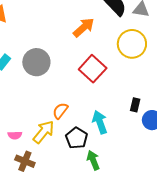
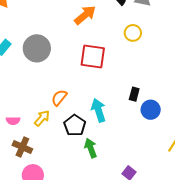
yellow circle: (132, 44) -> (133, 33), size x0.6
red square: (93, 69) -> (93, 57), turned -36
yellow arrow: (44, 132) -> (42, 118), size x0.7

